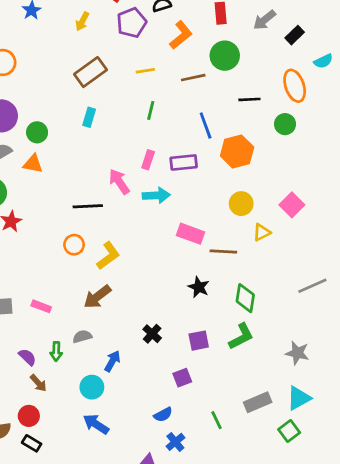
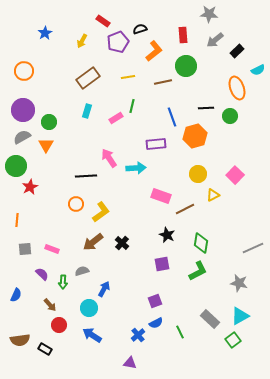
black line: (249, 99) -> (206, 108), moved
pink rectangle: (148, 160) -> (116, 118), moved, turned 40
orange triangle: (33, 164) -> (46, 145), turned 49
brown line: (223, 252) -> (185, 209), turned -30
gray line: (312, 286) -> (253, 248), moved
black cross: (152, 334) -> (122, 243), moved
purple square: (199, 341) -> (162, 264), moved
purple semicircle: (27, 357) -> (42, 274), moved
gray rectangle: (258, 402) -> (210, 319), turned 66
blue semicircle: (163, 415) -> (156, 323), moved
red circle: (29, 416) -> (59, 325), moved
blue cross: (175, 442) -> (138, 335), moved

